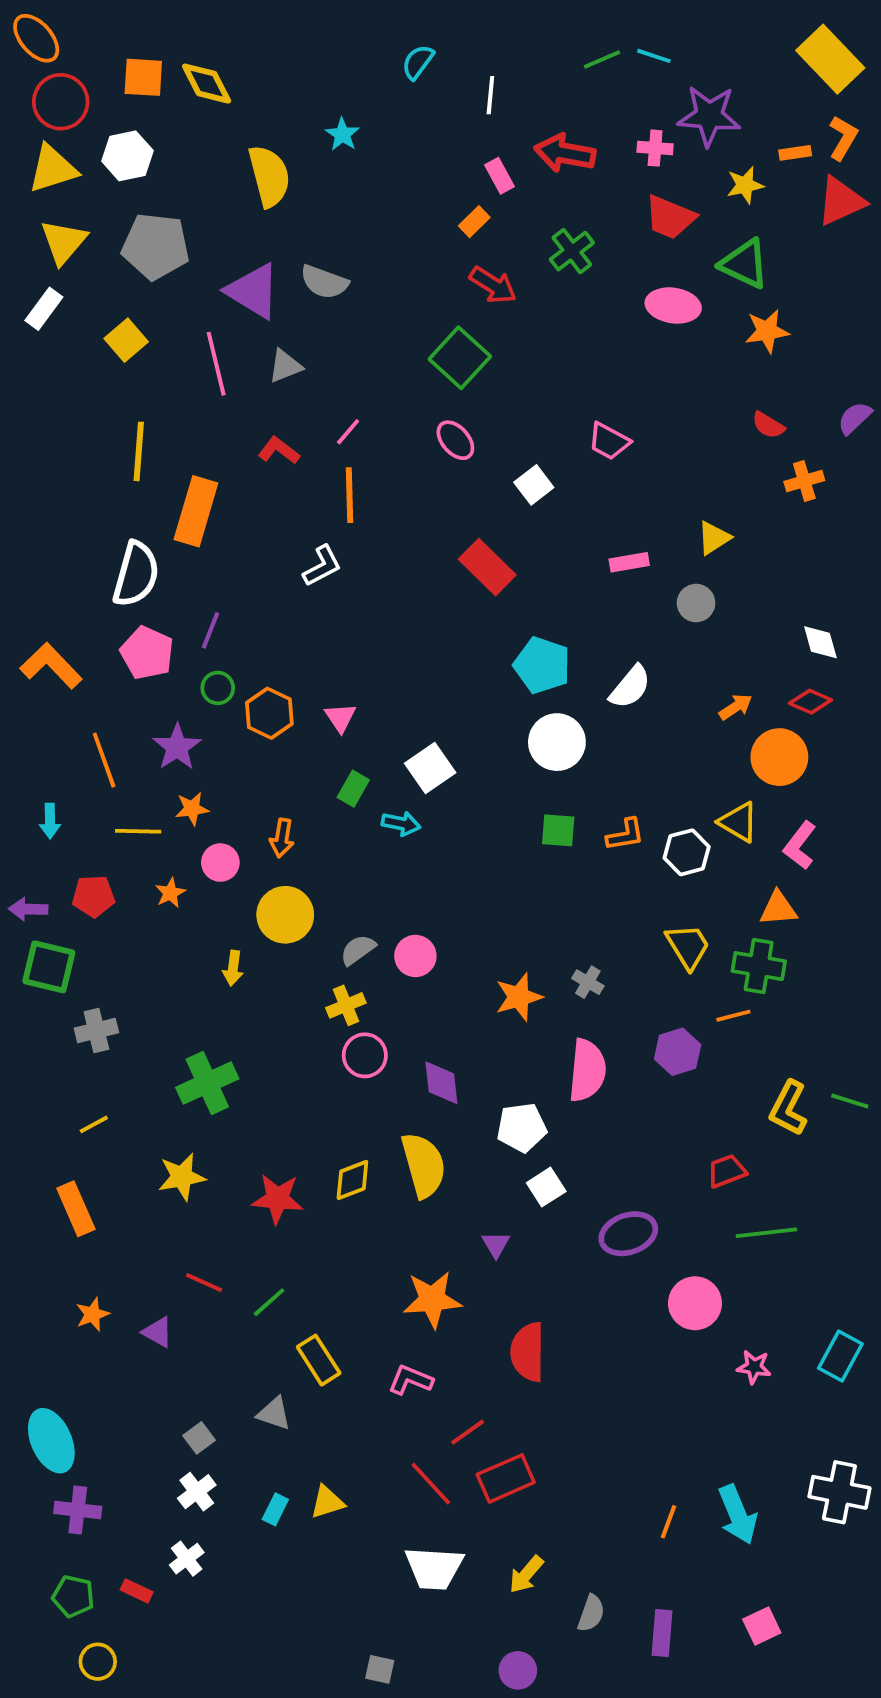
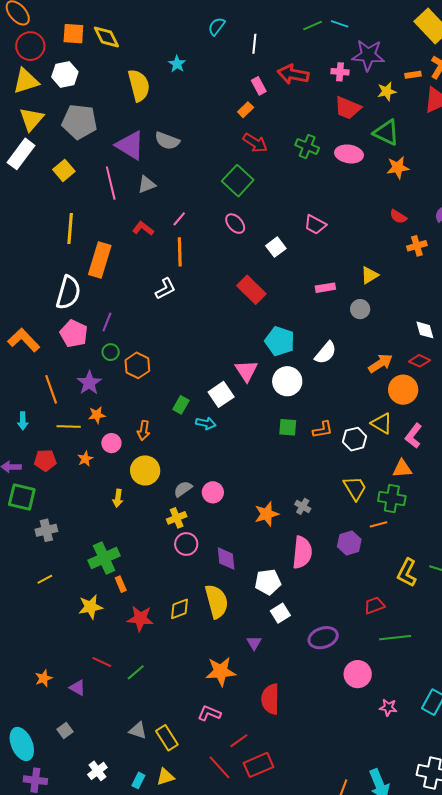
green cross: (572, 251) -> (307, 146), moved, turned -30
white rectangle: (44, 309) -> (21, 154), size x1.4
orange arrow: (736, 707) -> (380, 363), size x1.4
pink triangle: (340, 718) -> (246, 371), moved, size x1.4
orange rectangle: (76, 1209) -> (121, 584), moved, size x0.6
yellow rectangle: (319, 1360) -> (167, 738), moved
gray square: (199, 1438) -> (65, 731), moved

